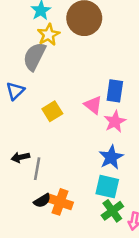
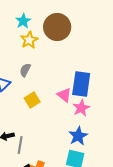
gray semicircle: (34, 56) -> (25, 70), moved, size x0.6
blue rectangle: (115, 91) -> (81, 84), size x1.4

